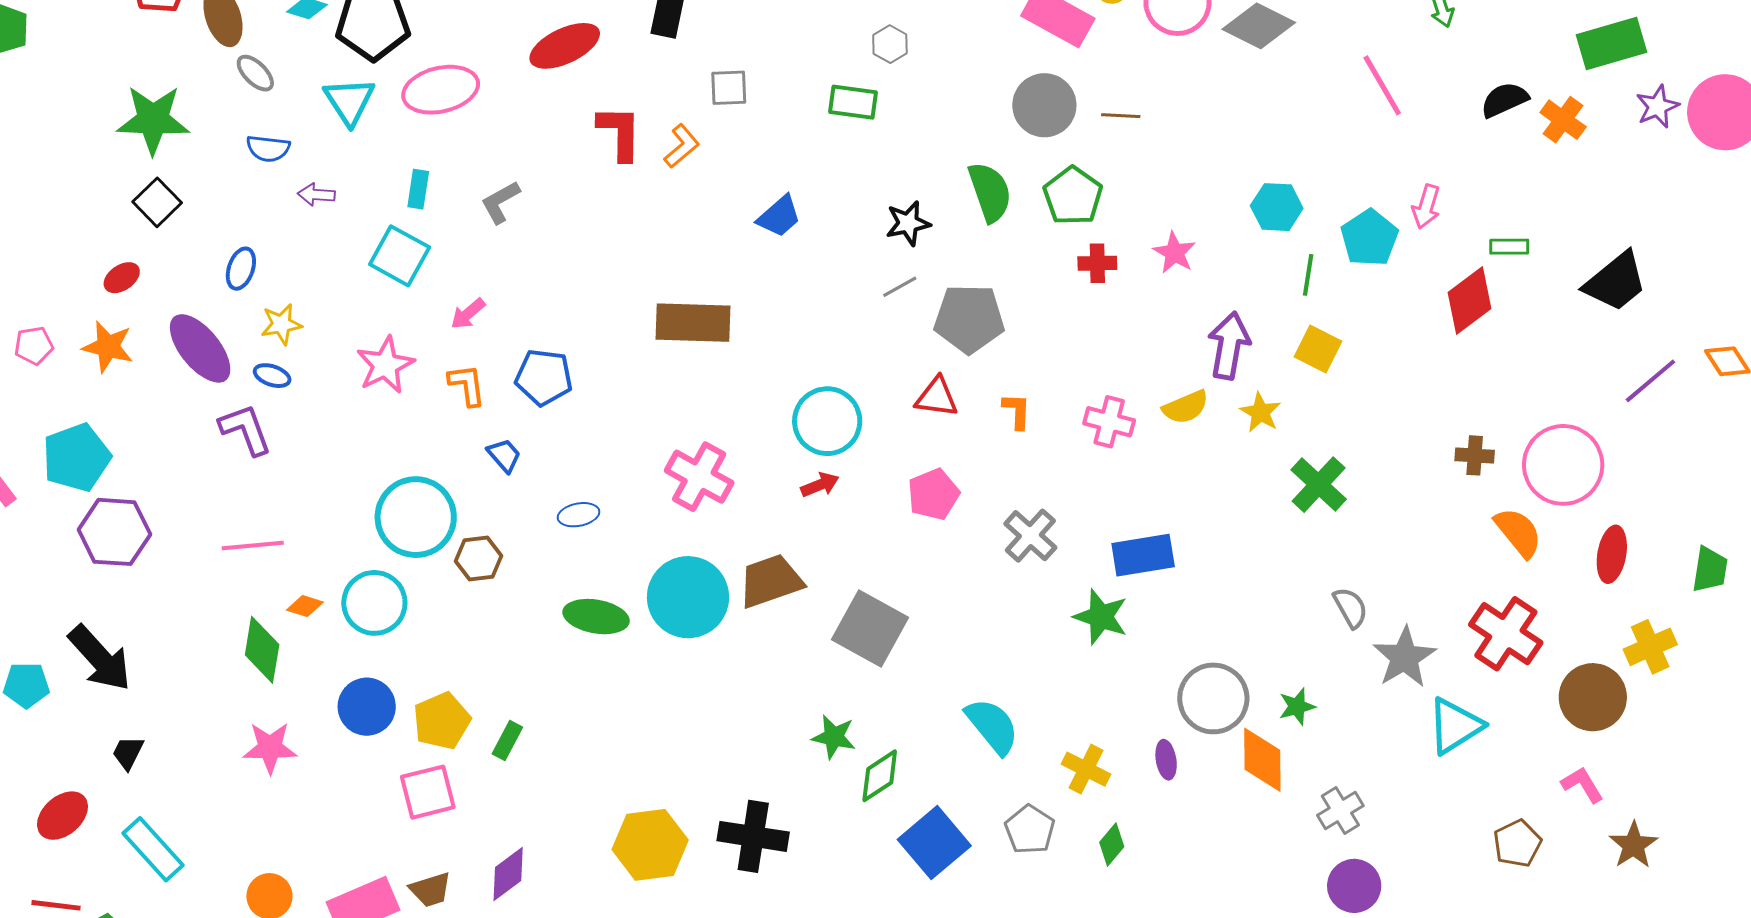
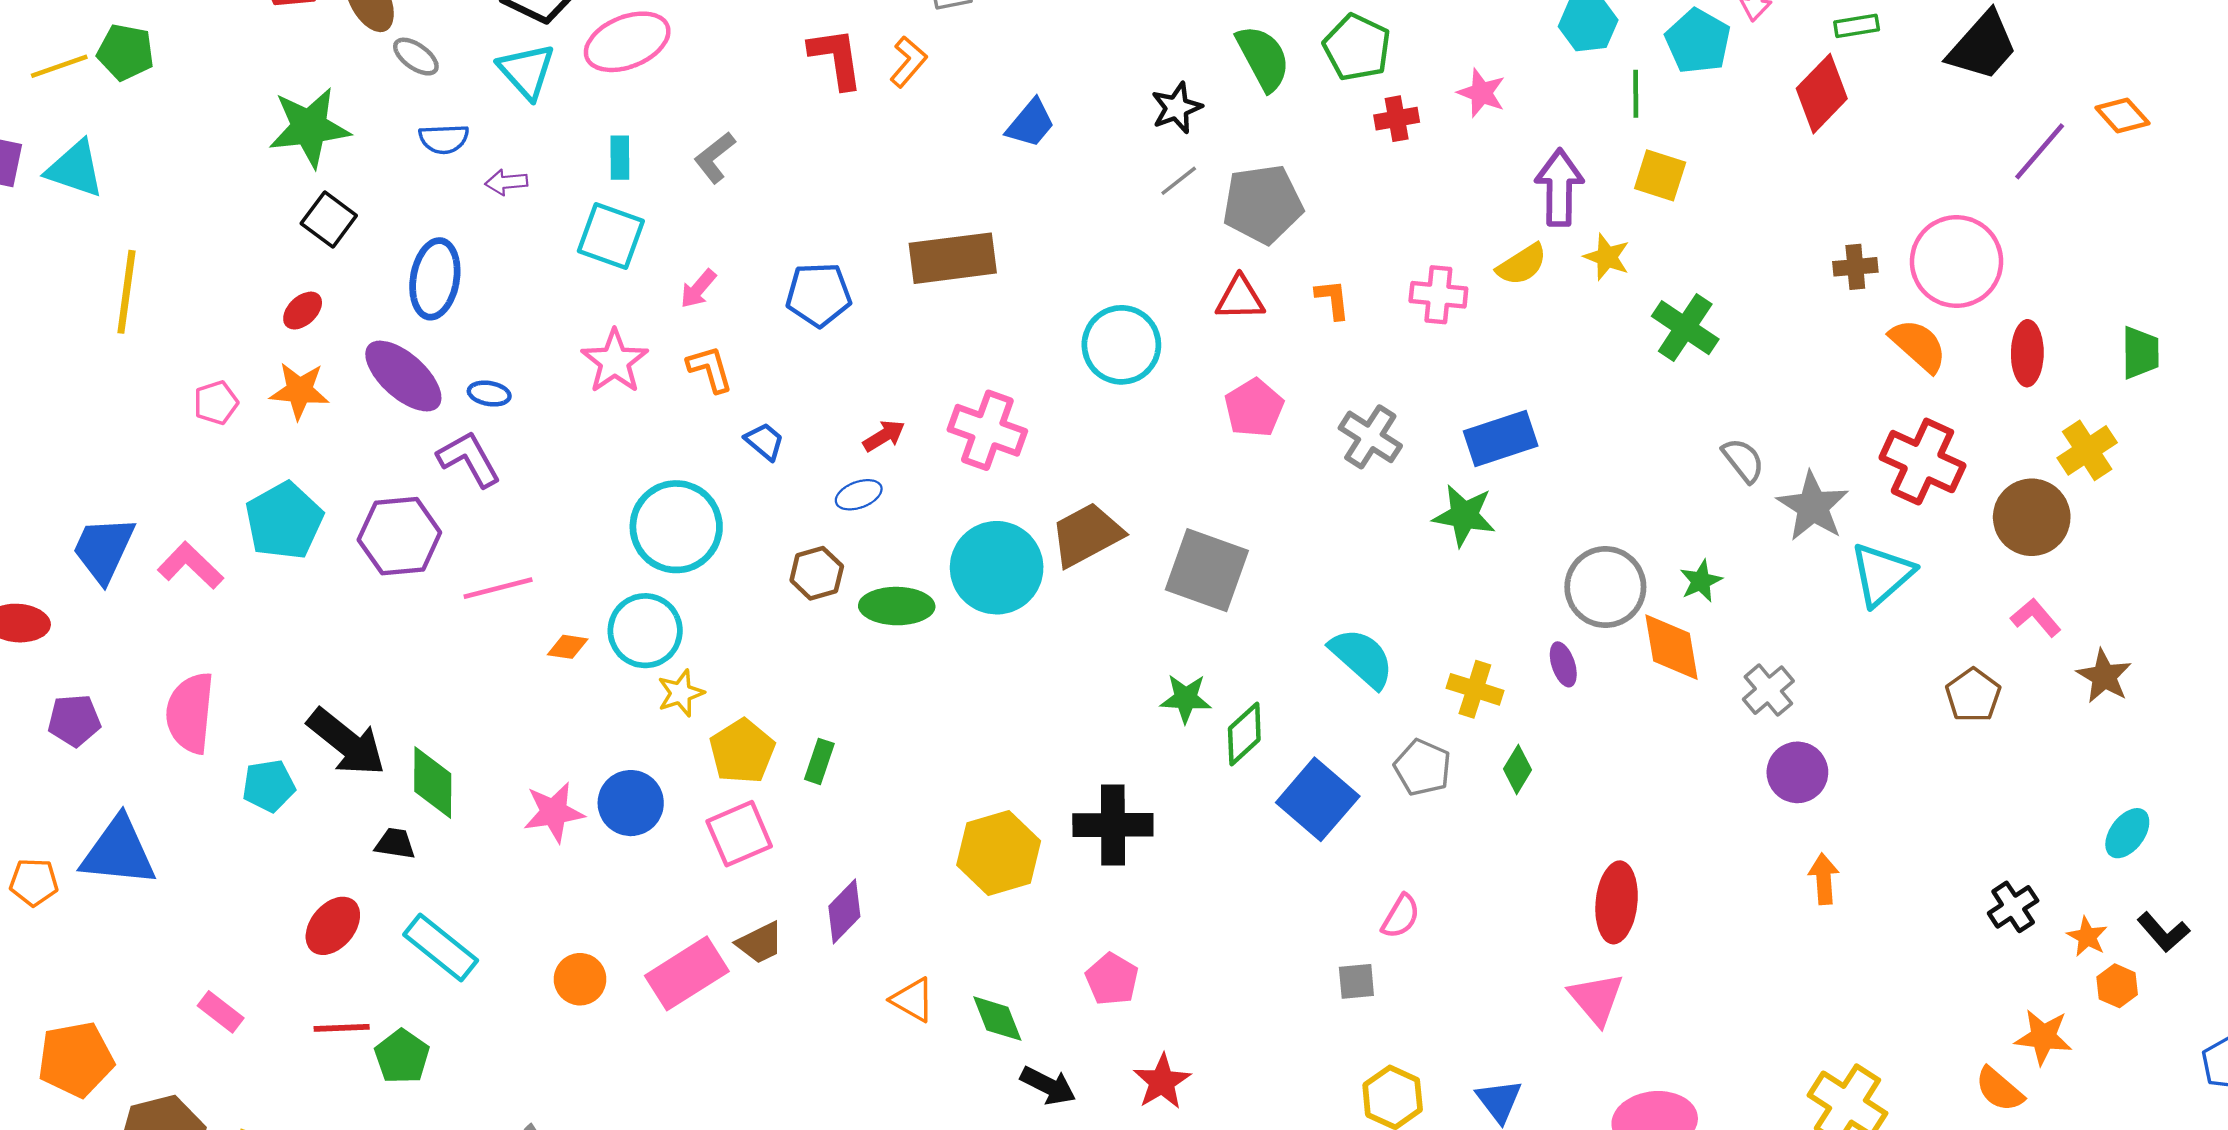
blue ellipse: (241, 269) -> (435, 279), size x1.6
yellow star: (281, 324) -> (681, 693), moved
blue pentagon: (544, 377) -> (819, 295), moved
red arrow: (820, 485) -> (884, 436), moved
purple hexagon: (114, 532) -> (399, 536), moved
brown hexagon: (478, 558) -> (817, 573), moved
green diamond: (262, 650) -> (433, 782), moved
blue circle: (367, 707) -> (631, 803), moved
black trapezoid: (128, 753) -> (395, 844), turned 81

